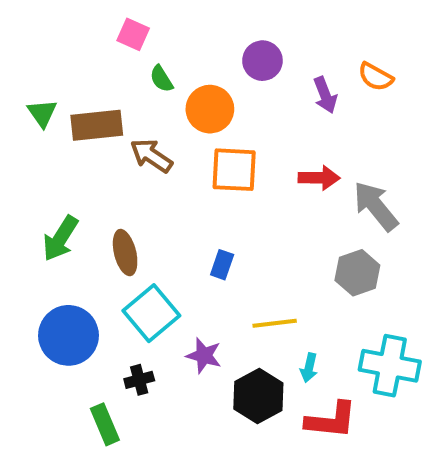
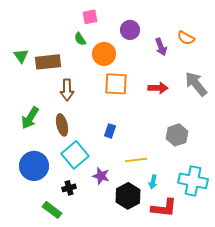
pink square: (133, 34) -> (90, 17), moved, turned -35
brown arrow: (151, 156) -> (67, 90), moved, turned -125
gray arrow: (376, 206) -> (196, 84), moved
green rectangle: (105, 424) -> (52, 210), turned -30

